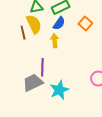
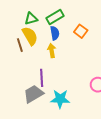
blue semicircle: (59, 23) -> (55, 33), turned -40
cyan star: (59, 90) -> (60, 99), turned 30

